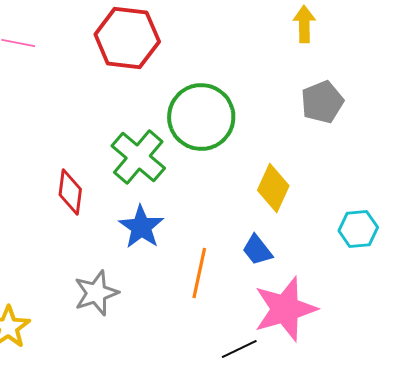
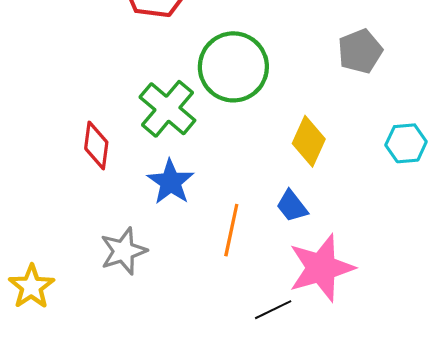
cyan hexagon: (358, 229) -> (406, 143), moved

